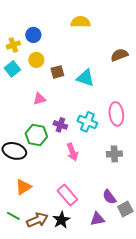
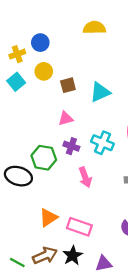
cyan triangle: (85, 78) -> (100, 92), turned -42
pink triangle: (39, 99) -> (66, 119), moved
orange triangle: (23, 187) -> (48, 218), moved
pink rectangle: (67, 195) -> (79, 227), turned -30
green line: (13, 216) -> (17, 262), moved
purple triangle: (97, 219) -> (104, 264), moved

